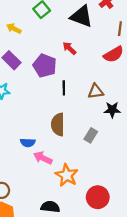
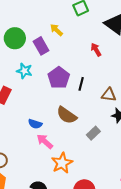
yellow arrow: (14, 29) -> (56, 30), moved
purple pentagon: (45, 66) -> (59, 78), moved
brown semicircle: (58, 125) -> (67, 115), turned -70

